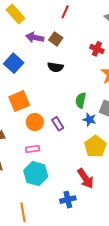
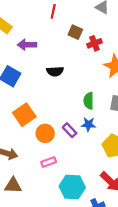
brown square: (56, 39) -> (75, 32), moved
red cross: (97, 49) -> (94, 43), turned -32
blue star: (89, 120) -> (88, 124), moved
cyan hexagon: (36, 174) -> (72, 187), moved

